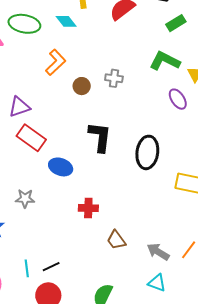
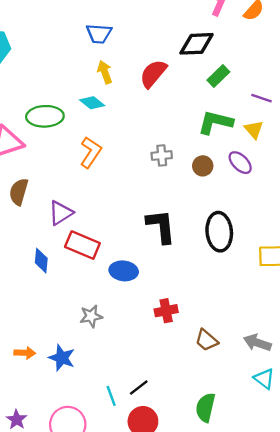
brown circle: (82, 86) -> (203, 166), moved
cyan triangle: (157, 283) -> (264, 379), turned 30

